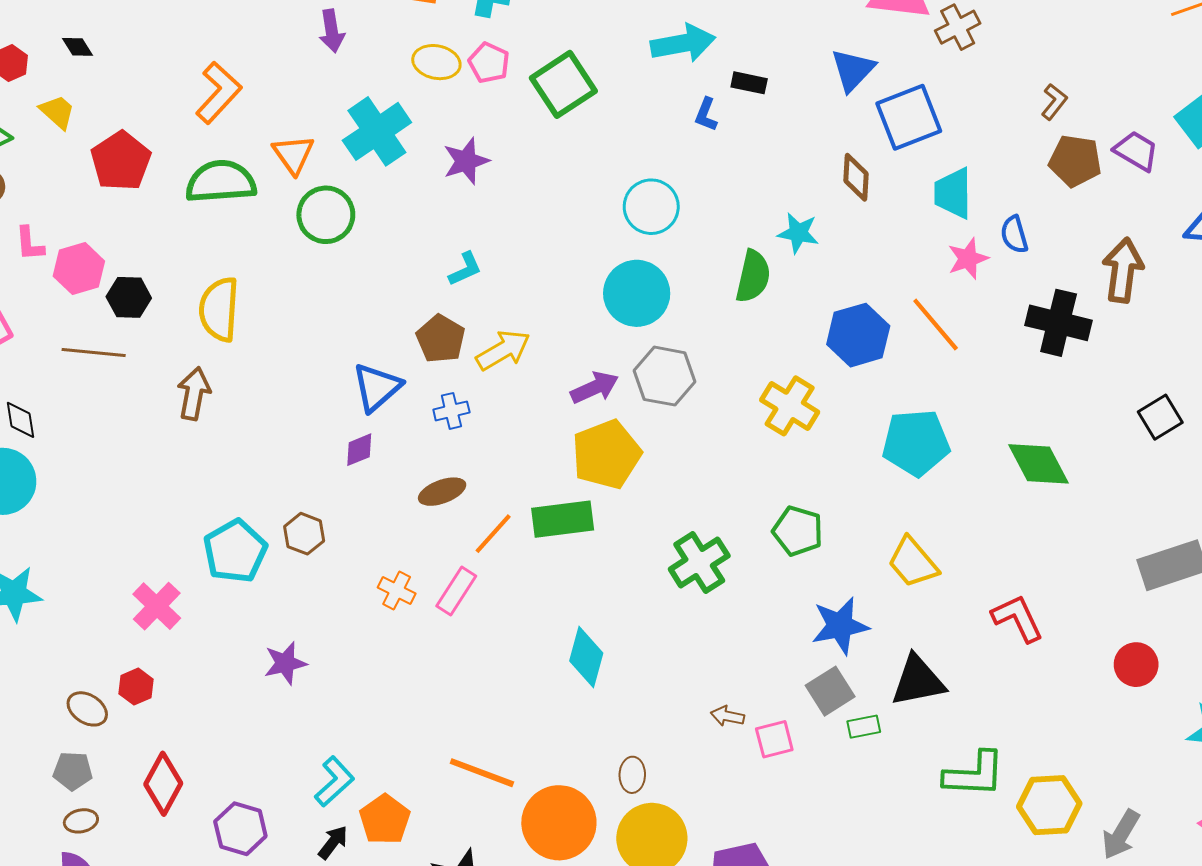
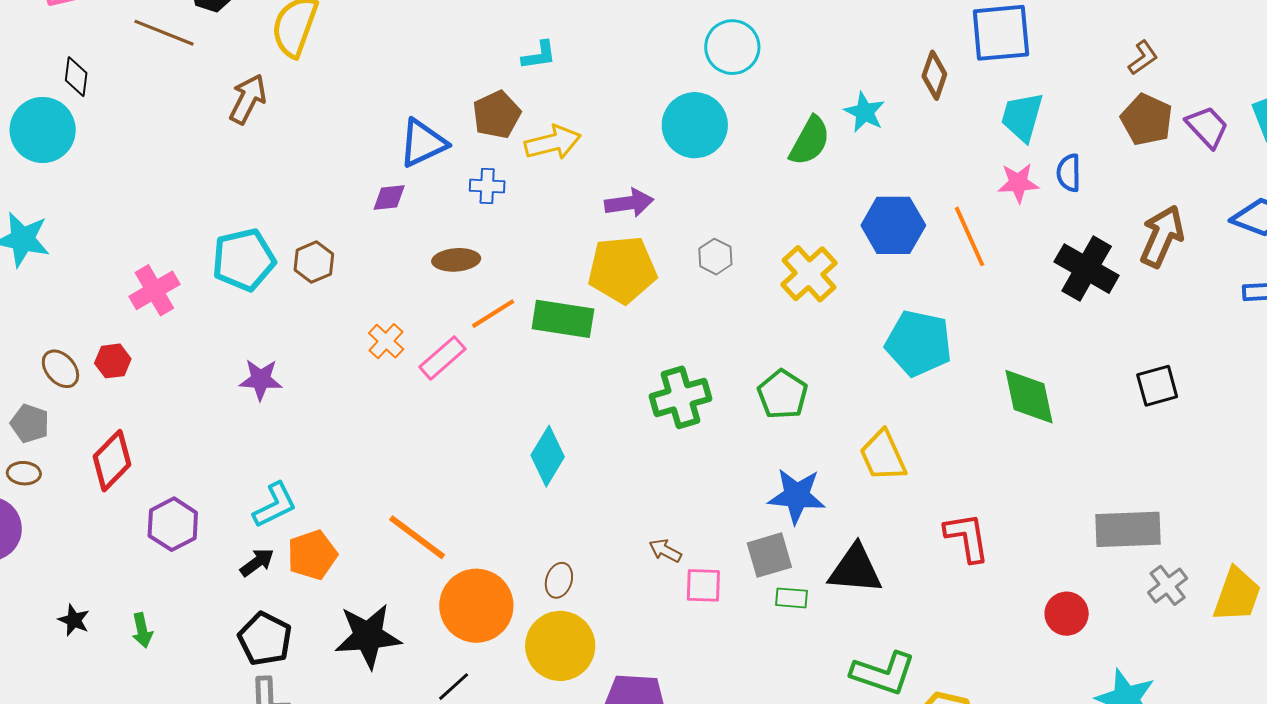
gray hexagon: (665, 376) -> (715, 257), moved, size x0.6

